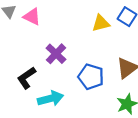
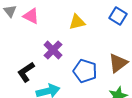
yellow triangle: (101, 23) -> (77, 22), moved

